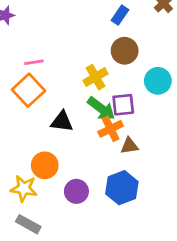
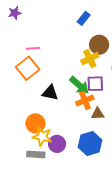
blue rectangle: (120, 15) -> (84, 18), moved
yellow cross: (96, 77) -> (90, 59), moved
yellow star: (24, 188) -> (42, 137), moved
gray rectangle: (28, 224) -> (36, 154), moved, turned -30

